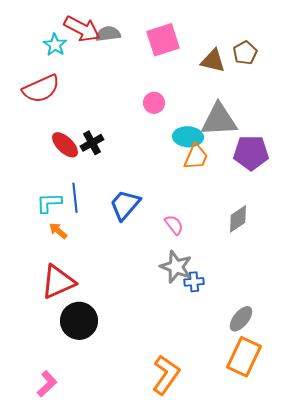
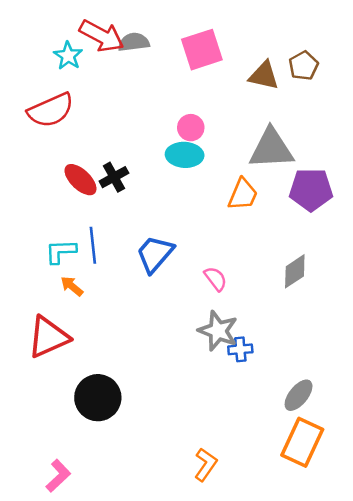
cyan ellipse: (188, 137) -> (185, 155), moved
red triangle: (58, 282) -> (48, 337), moved
orange L-shape: (166, 375) -> (206, 465), size x0.7

